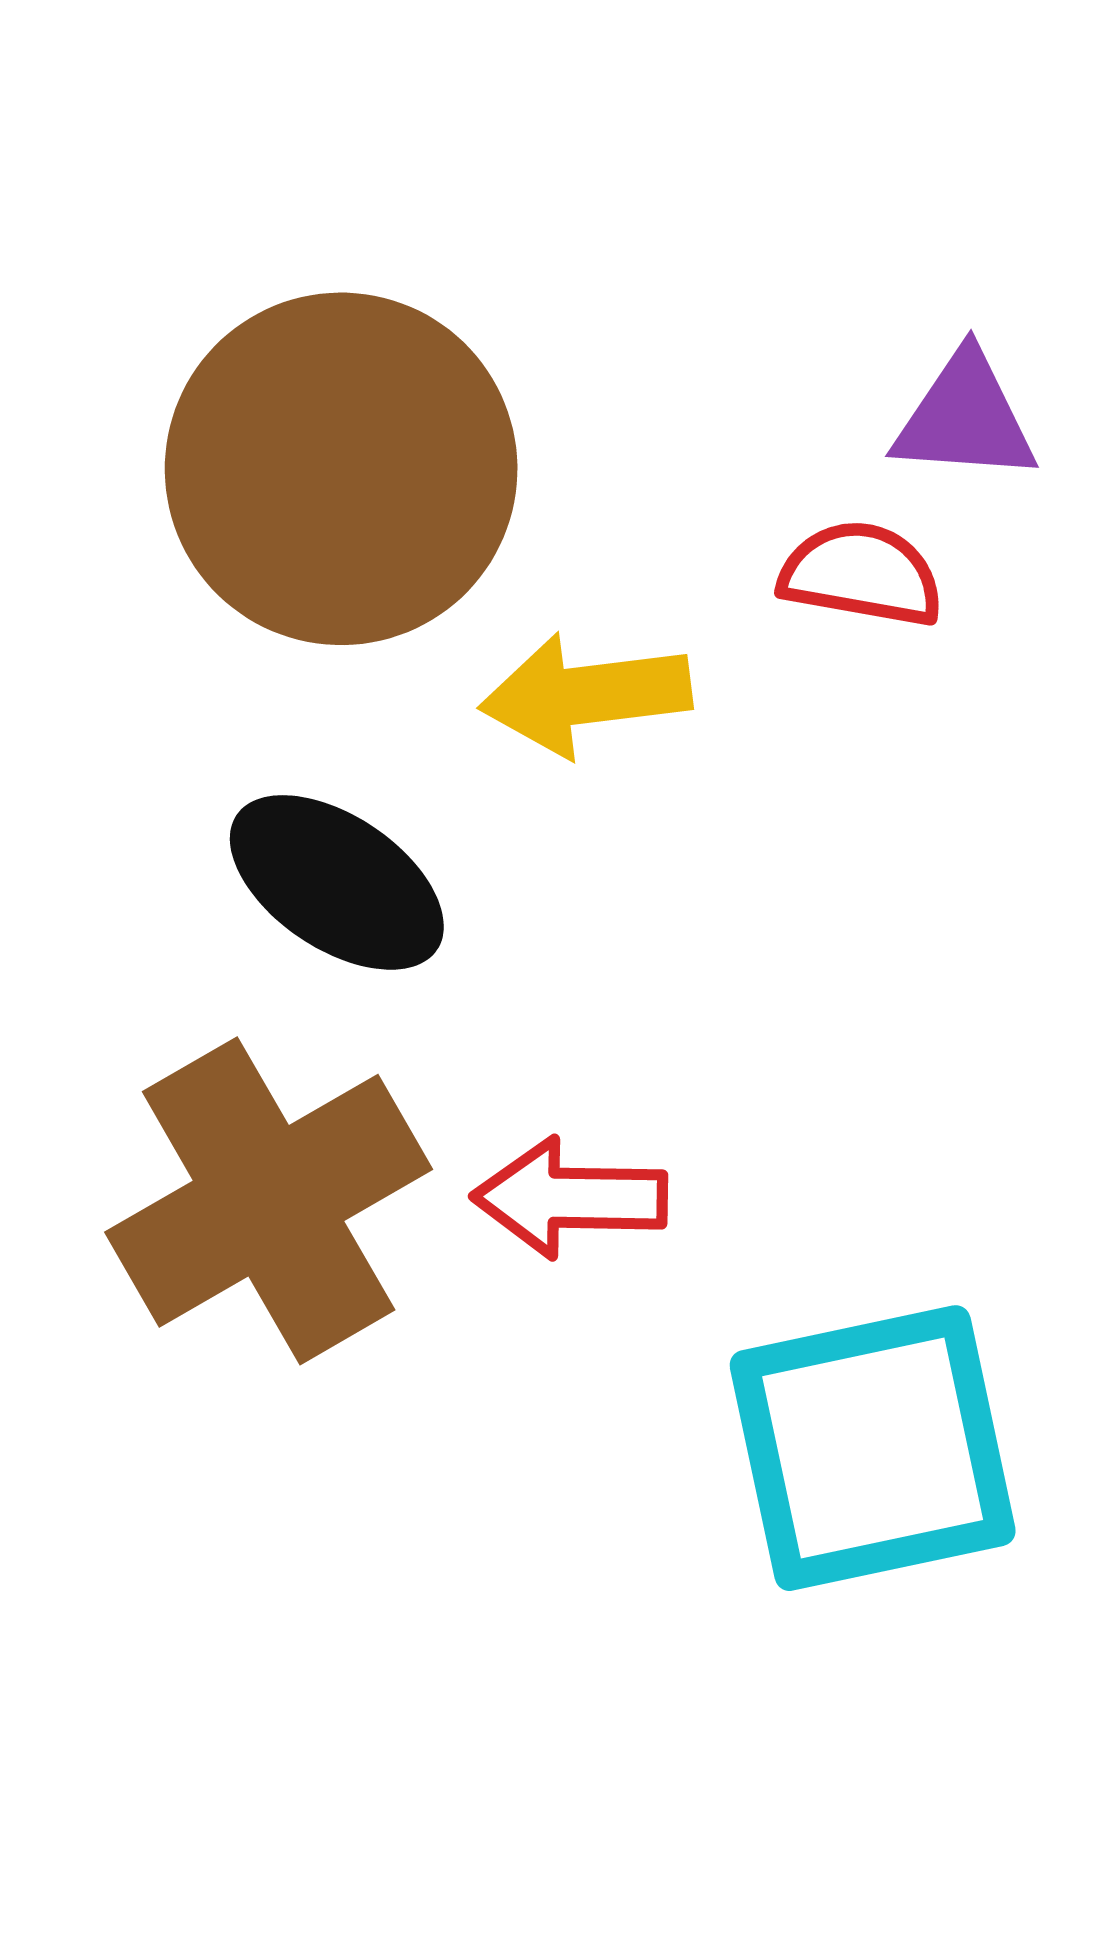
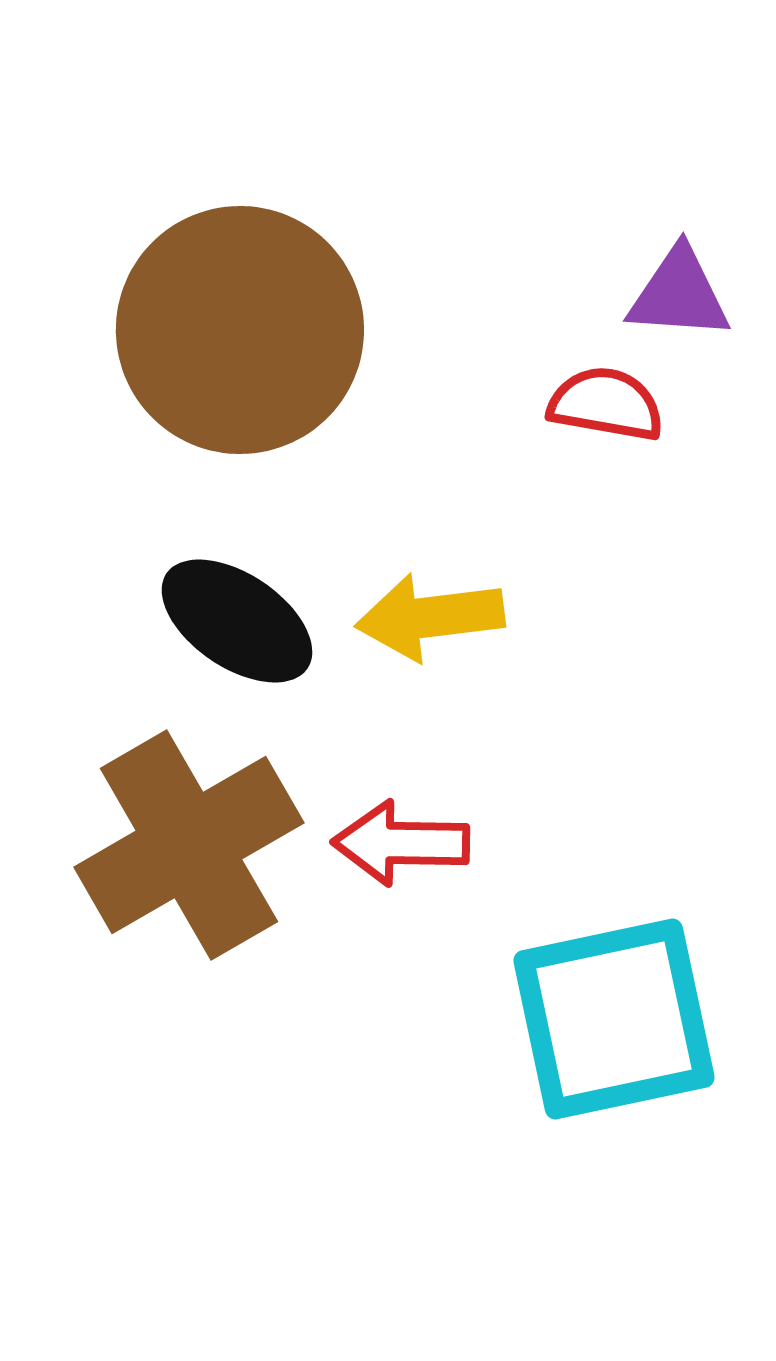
yellow arrow: (586, 695) -> (430, 617), moved

